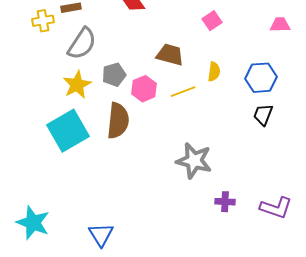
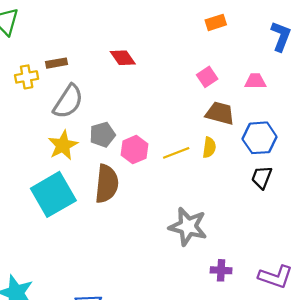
pink trapezoid: (280, 25) -> (255, 81), moved
brown trapezoid: (170, 55) -> (220, 113), moved
yellow semicircle: (214, 72) -> (209, 147), moved

